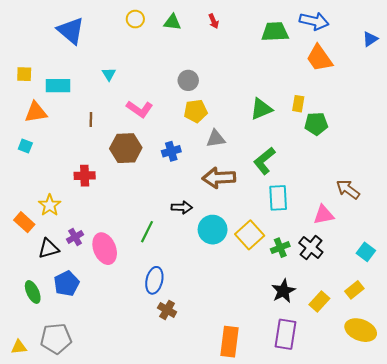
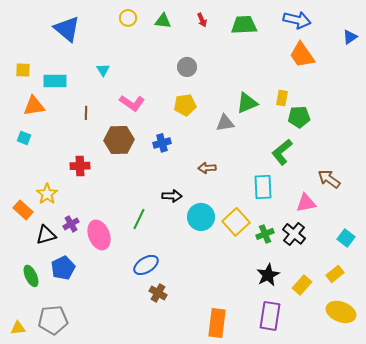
green trapezoid: (275, 32) -> (244, 25), moved
gray circle: (188, 80) -> (187, 67), moved
gray triangle: (216, 139) -> (225, 123), moved
green L-shape: (264, 161) -> (282, 152), moved
brown arrow: (219, 178) -> (207, 168), size x0.6
blue ellipse: (154, 280) -> (146, 265), turned 45

